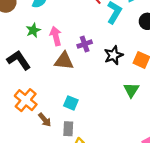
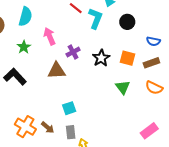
pink arrow: (56, 36) -> (50, 36), moved
orange cross: (26, 100) -> (25, 127), moved
cyan square: (71, 103) -> (69, 108), turned -32

